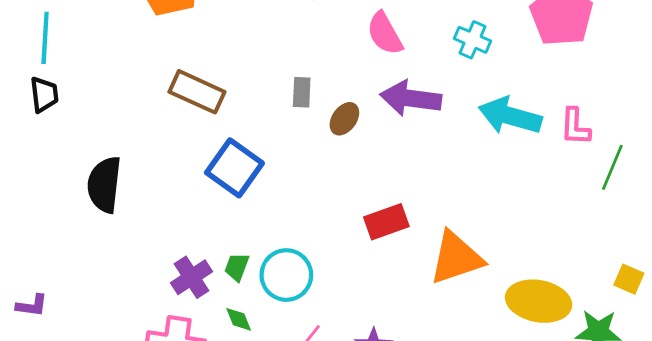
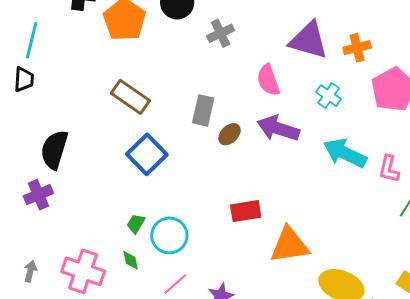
gray rectangle: (302, 92) -> (203, 110), size x1.4
purple cross: (192, 277) -> (38, 195), moved

